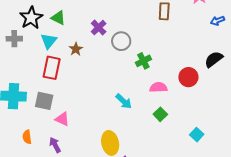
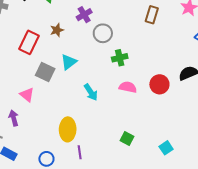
cyan triangle: (49, 41) -> (69, 62), moved
gray square: (44, 101) -> (45, 72), moved
green square: (160, 114) -> (127, 138), moved, turned -32
cyan square: (197, 135) -> (166, 148), moved

